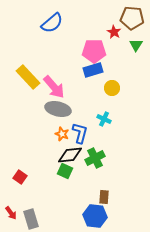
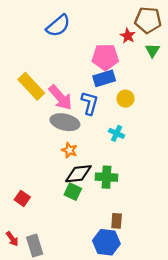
blue L-shape: (80, 133) -> (90, 103), moved
green cross: (95, 158) -> (106, 177), turned 30

